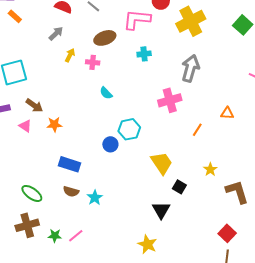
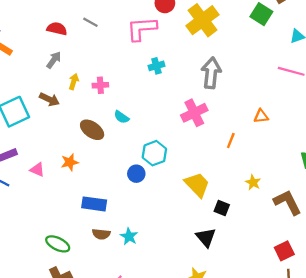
brown ellipse: (105, 38) -> (92, 130), moved, turned 65
brown arrow: (34, 105) -> (49, 99), moved
red square: (227, 233) -> (284, 251), turned 30

